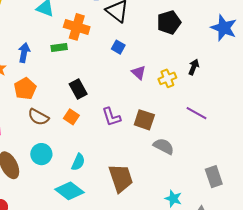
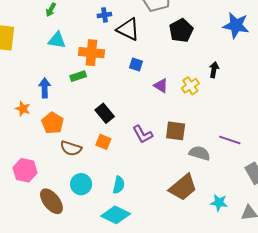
purple line: (197, 113) -> (230, 140), moved
brown trapezoid: (121, 178) -> (183, 187), moved, turned 80

